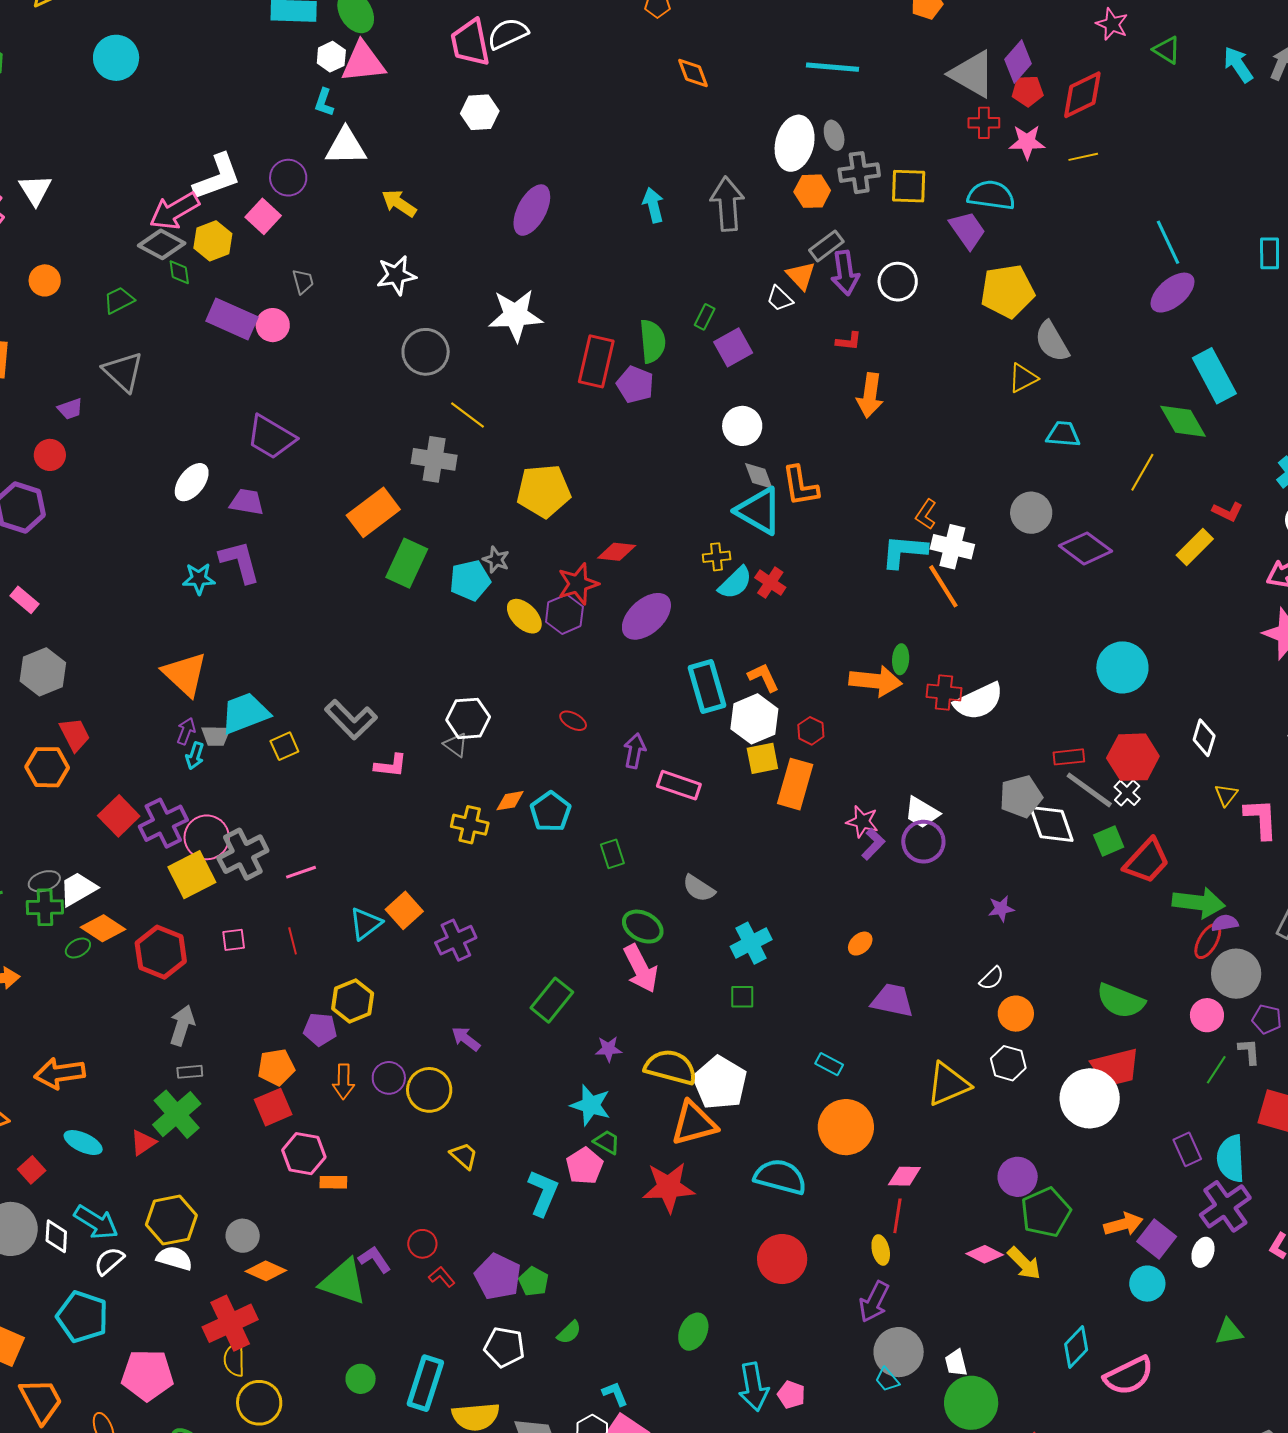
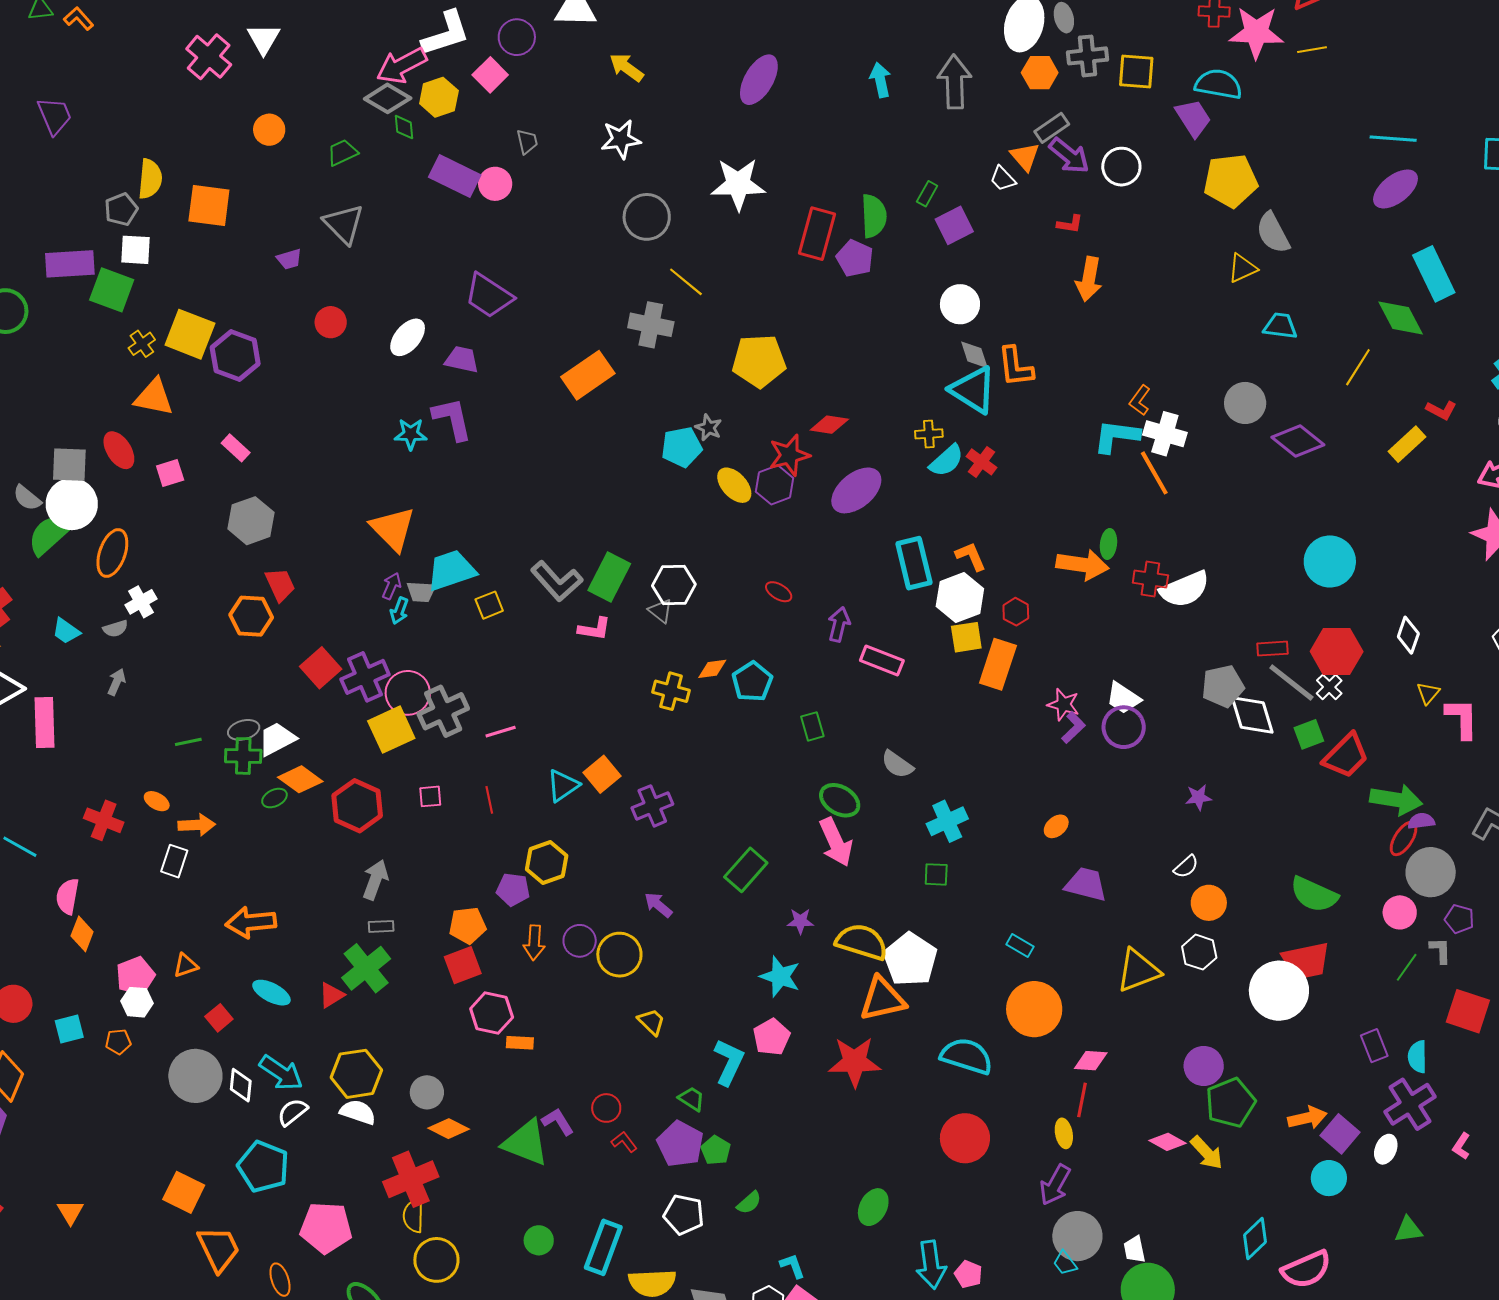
pink star: (1027, 142) -> (1256, 32), size x1.5
cyan line: (1168, 242) -> (1393, 139), turned -63
purple arrow: (845, 273) -> (1069, 156), turned -45
red circle: (50, 455) -> (331, 322), moved
green rectangle: (407, 563) -> (609, 577), moved
green trapezoid: (607, 1142) -> (691, 1099), moved
cyan semicircle: (1231, 1159) -> (1417, 1057), size x0.7

